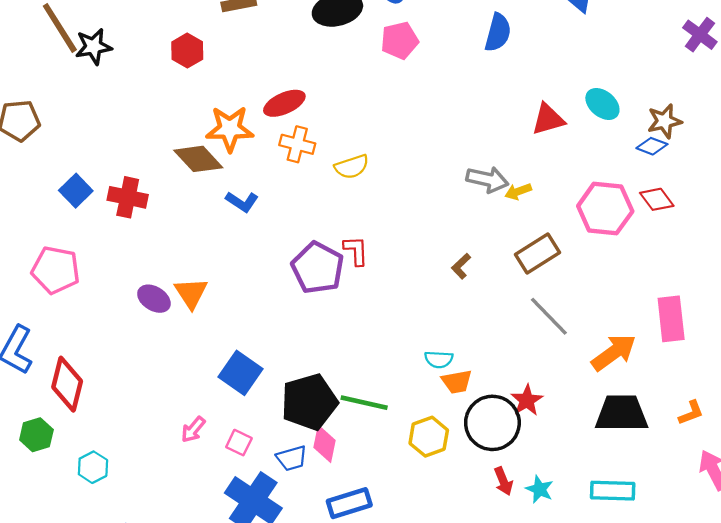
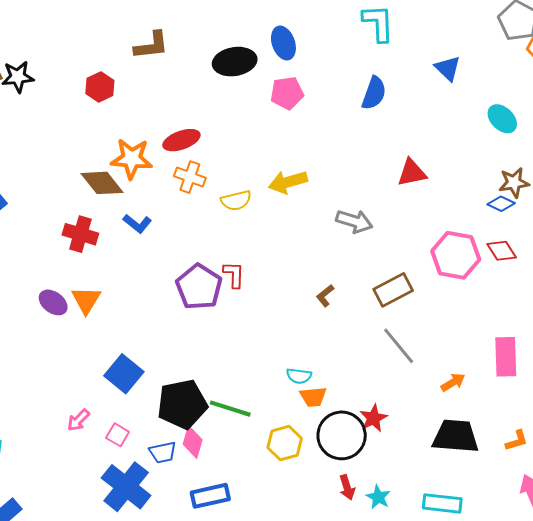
cyan ellipse: (602, 104) -> (502, 119), moved
yellow arrow: (518, 191) -> (288, 182), moved, size x1.6
red cross: (128, 197) -> (80, 234), moved
orange arrow: (614, 353) -> (453, 382), size x0.6

